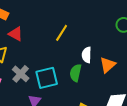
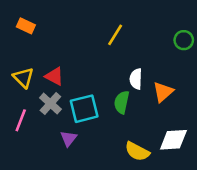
yellow line: (62, 33) -> (115, 35), moved
red triangle: (16, 34) -> (54, 76), moved

